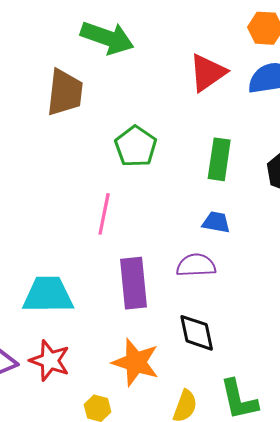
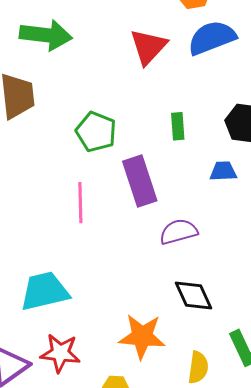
green rectangle: (219, 159) -> (178, 126), size x0.7
blue trapezoid: (216, 222) -> (223, 171), moved
purple rectangle: (134, 283) -> (140, 181), moved

